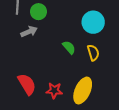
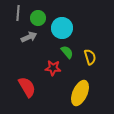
cyan circle: (93, 22) -> (62, 28), moved
red star: (54, 91) -> (53, 68), moved

